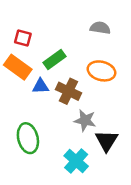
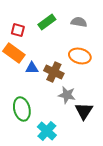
green rectangle: (55, 60) -> (47, 22), moved
cyan cross: (76, 161) -> (47, 131), moved

